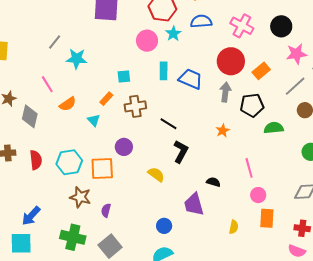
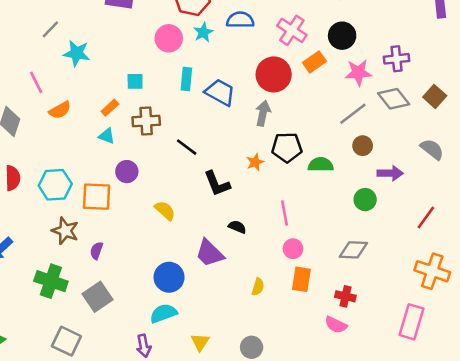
orange rectangle: (261, 71) -> (314, 62), moved
black pentagon: (252, 105) -> (287, 147), moved
cyan triangle: (94, 120) -> (107, 136), moved, turned -32
black L-shape: (181, 152) -> (217, 184), moved, turned 125
purple trapezoid: (194, 204) -> (210, 253), turned -35
blue circle: (164, 226) -> (169, 277), size x1.5

